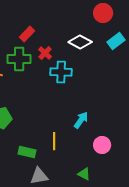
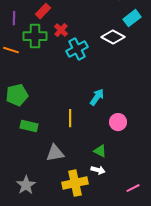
white diamond: (80, 42) -> (113, 37), moved
cyan cross: (61, 72) -> (77, 49), turned -30
green rectangle: (27, 152) -> (29, 126), moved

